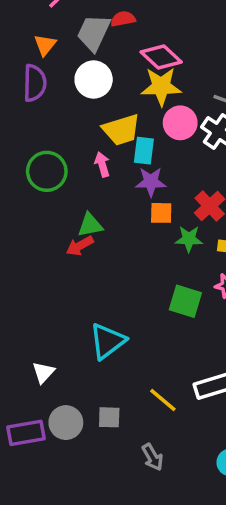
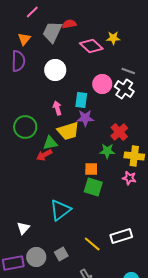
white circle: (94, 80) -> (55, 70), moved
yellow star: (161, 86) -> (113, 38), moved, size x0.6
yellow trapezoid: (121, 130) -> (68, 131), moved
green circle: (47, 171) -> (25, 127), moved
orange square: (161, 213) -> (91, 169), moved
green square: (185, 301) -> (93, 187), moved
gray square: (109, 417) -> (61, 254), turned -32

